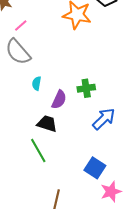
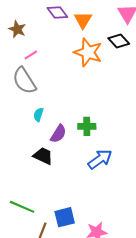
green line: (38, 150) -> (22, 207), moved, turned -45
blue square: (95, 168) -> (65, 217), moved, turned 35

